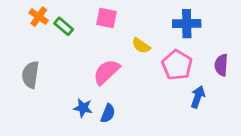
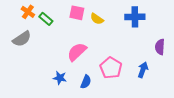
yellow semicircle: (141, 46) -> (97, 19), moved
pink pentagon: (177, 65) -> (111, 68), moved
gray semicircle: (30, 75) -> (22, 39), moved, turned -132
blue semicircle: (108, 113) -> (86, 82), moved

